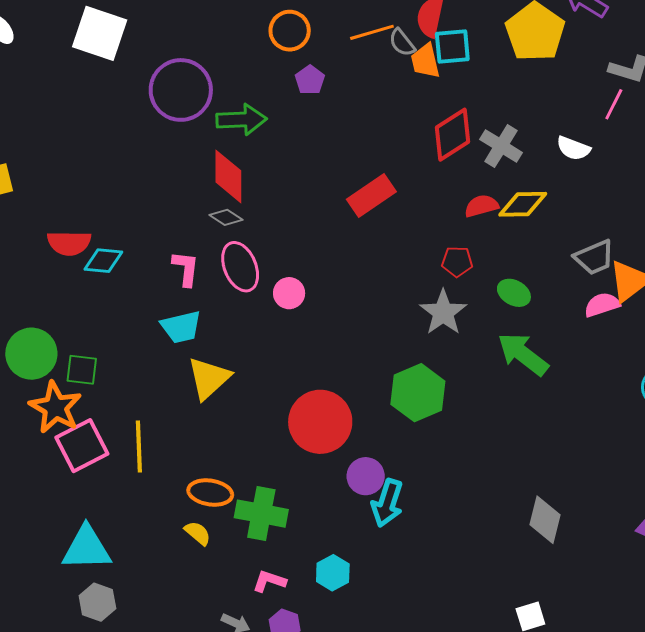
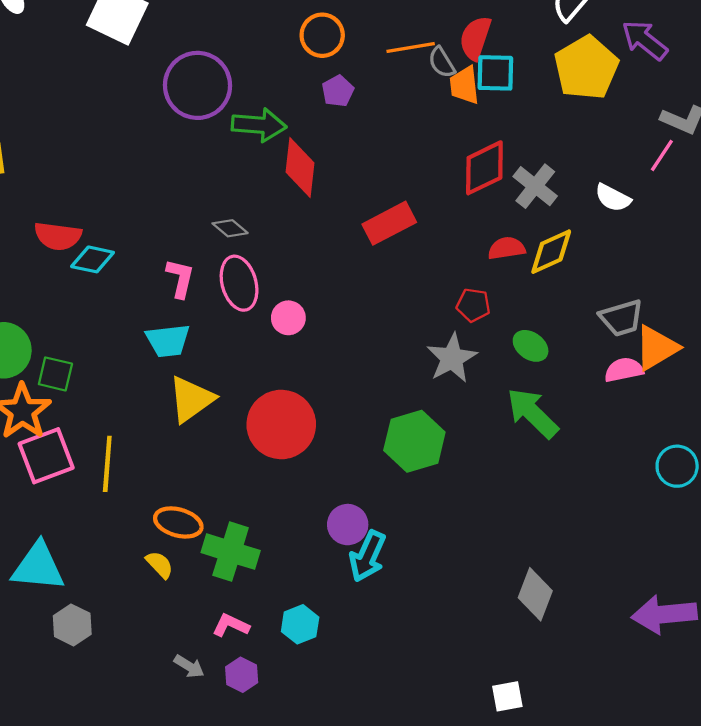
red diamond: (228, 176) -> (300, 168), moved
yellow diamond: (523, 204) -> (551, 252), turned -30
red circle: (320, 422) -> (281, 424), moved
gray hexagon: (97, 602) -> (72, 625), moved

